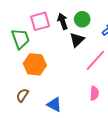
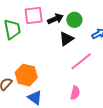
black arrow: (63, 21) -> (55, 19), turned 77
orange hexagon: (35, 64) -> (26, 75), moved

